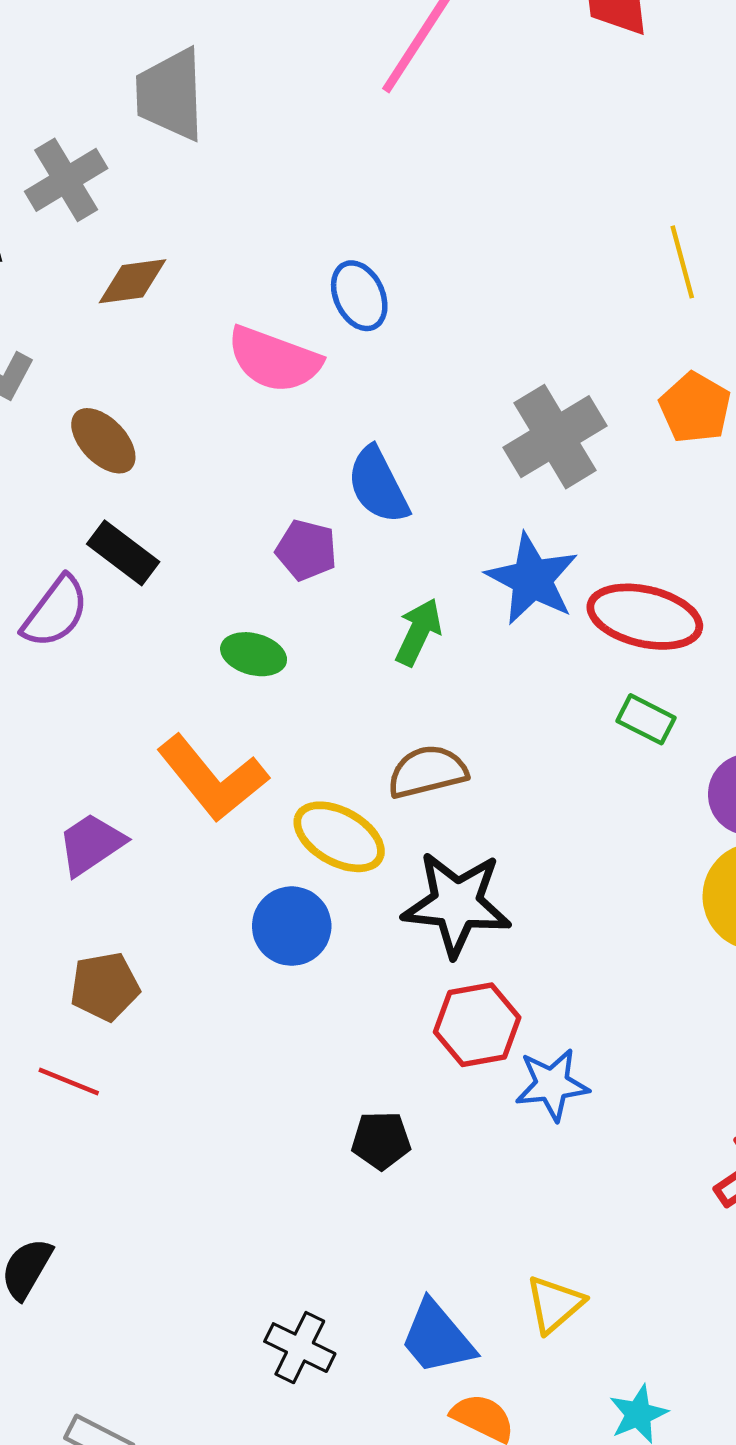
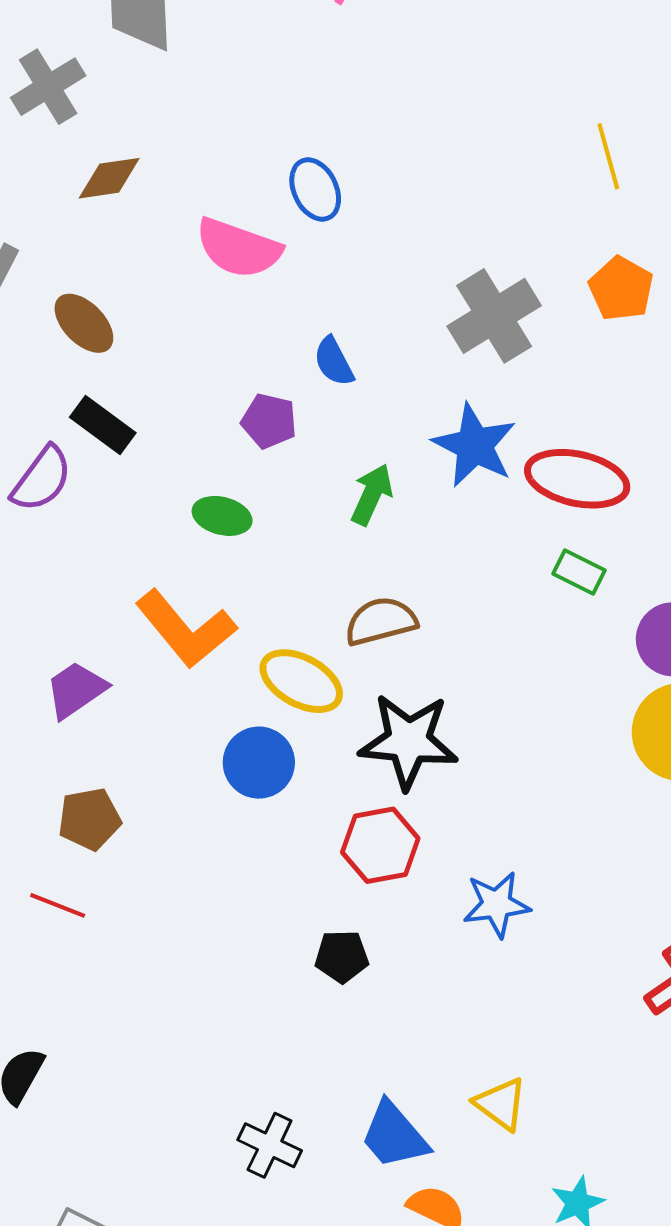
blue semicircle: (378, 485) -> (334, 362), size x0.7
red hexagon: (477, 1025) -> (380, 845), moved
yellow triangle: (555, 1304) -> (501, 1104), turned -42

